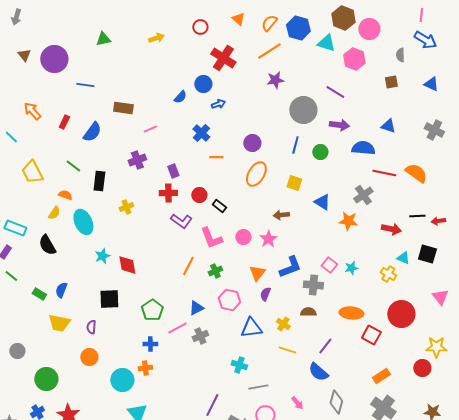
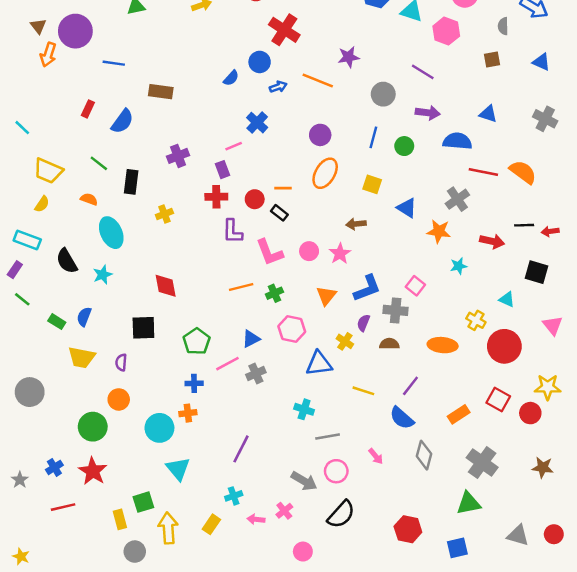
orange line: (269, 51) -> (318, 81), moved, turned 55
gray circle: (303, 110) -> (383, 94), size x0.7
orange arrow: (32, 111) -> (48, 55), moved, turned -120
pink line: (150, 129) -> (234, 146), moved
orange line: (216, 157) -> (283, 188), moved
yellow trapezoid: (32, 172) -> (48, 171), turned -40
yellow semicircle: (54, 213) -> (42, 204), moved
purple L-shape: (181, 221) -> (232, 231), turned 55
cyan star: (102, 256) -> (103, 275), moved
cyan triangle: (403, 258) -> (507, 299), moved
orange line: (188, 266) -> (241, 287), turned 48
cyan star: (351, 268) -> (459, 266), moved
yellow cross: (388, 274) -> (476, 320), moved
purple semicircle: (265, 294) -> (363, 323), moved
yellow cross: (283, 324) -> (345, 341), moved
red square: (371, 335) -> (498, 399), moved
gray circle: (17, 351) -> (30, 392), size x1.5
orange rectangle: (381, 376) -> (459, 414), moved
green circle: (46, 379) -> (93, 427), moved
purple line: (212, 405) -> (241, 449), moved

